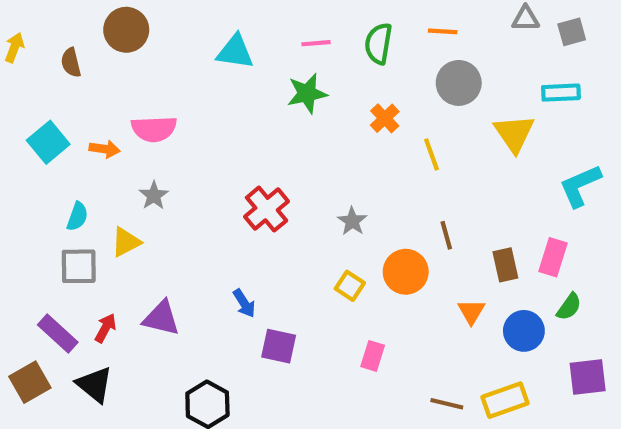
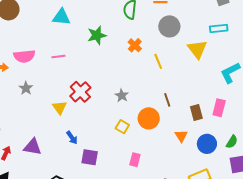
pink line: (316, 43) -> (58, 56), moved
yellow triangle: (126, 242) -> (60, 108), moved, turned -35
green semicircle: (569, 307) -> (232, 142), moved

